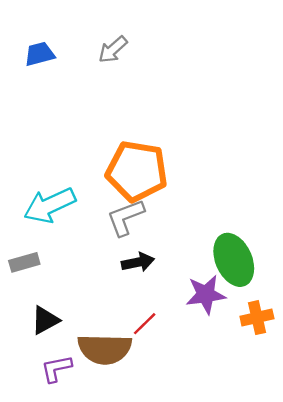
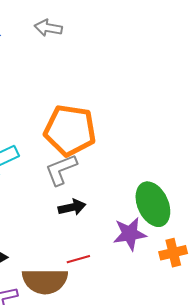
gray arrow: (113, 50) -> (48, 28), turned 52
red line: (145, 324) -> (78, 259), turned 30

